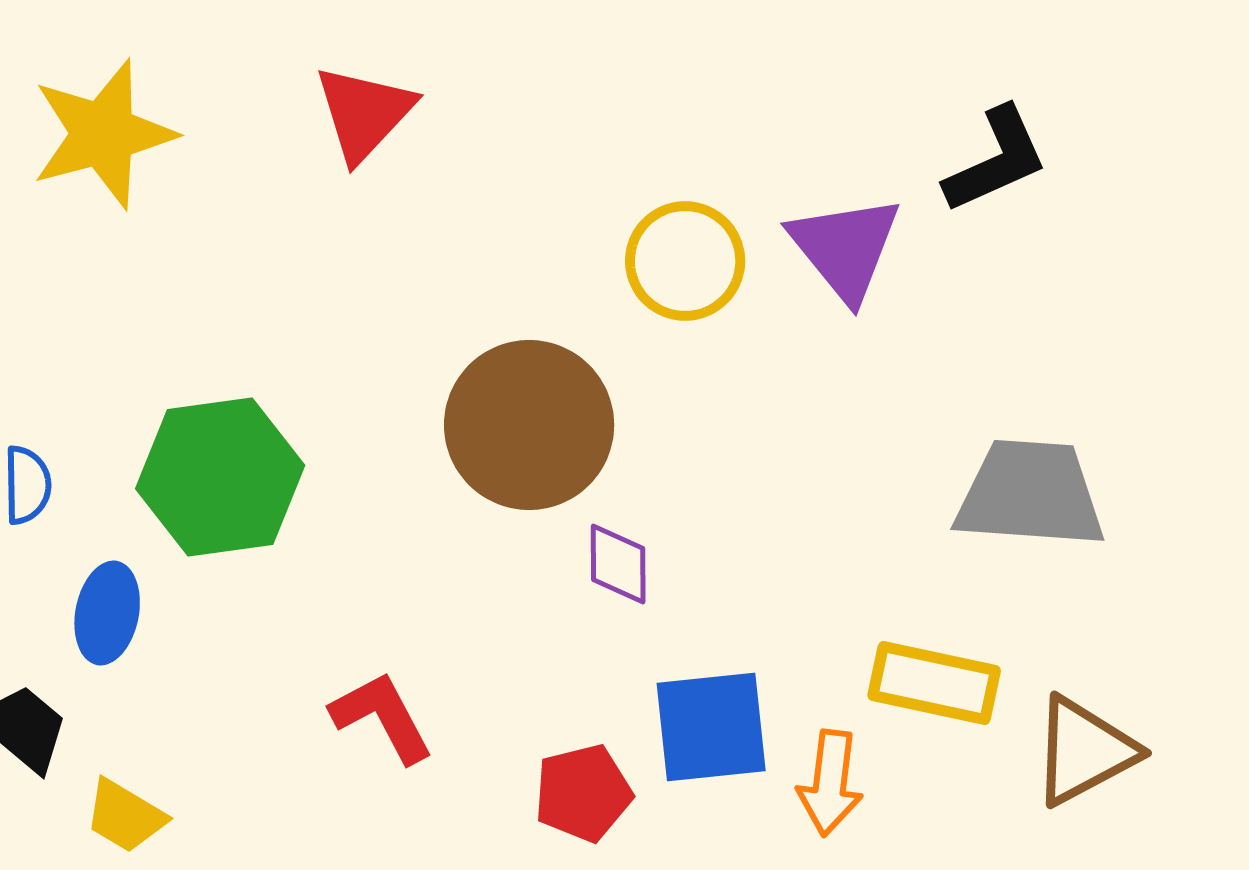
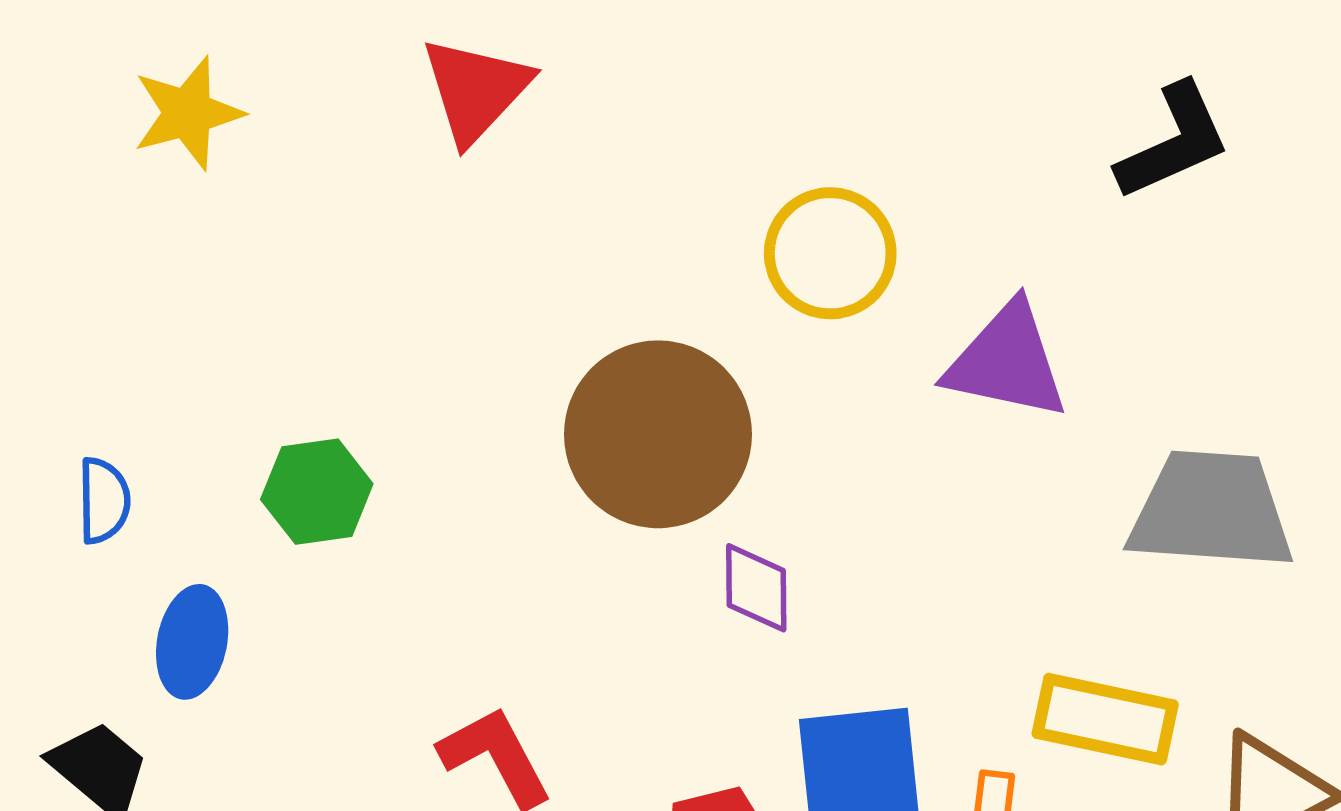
yellow star: (103, 134) -> (188, 113), size x0.7
purple triangle: (845, 248) -> (1007, 361), moved, turned -39
green hexagon: (220, 477) -> (317, 492), size x0.6

